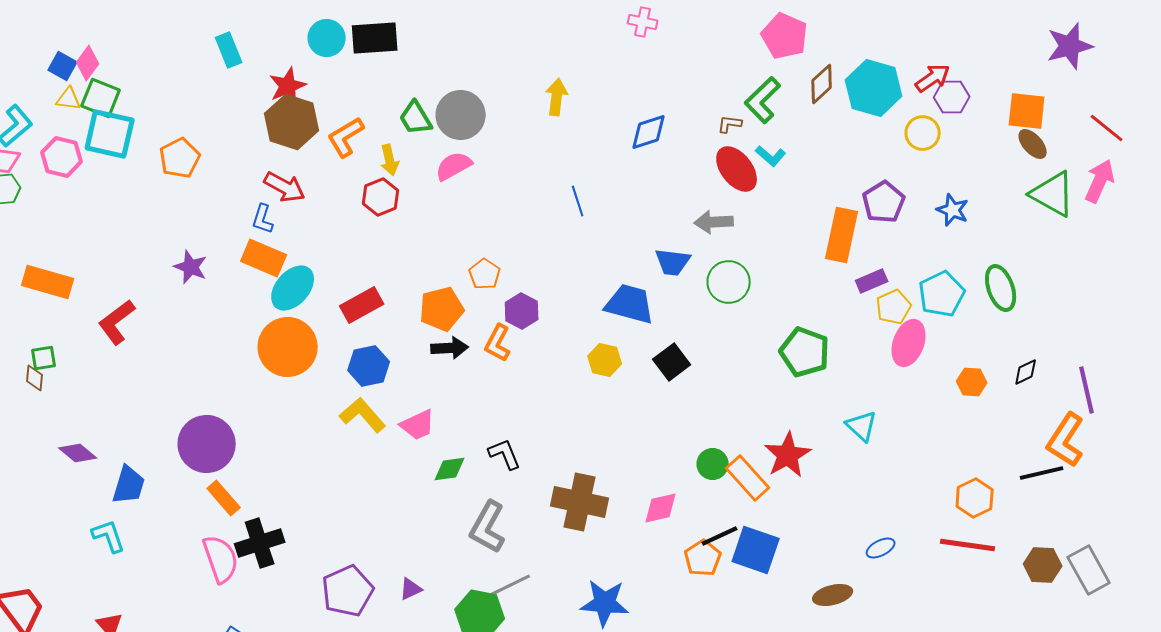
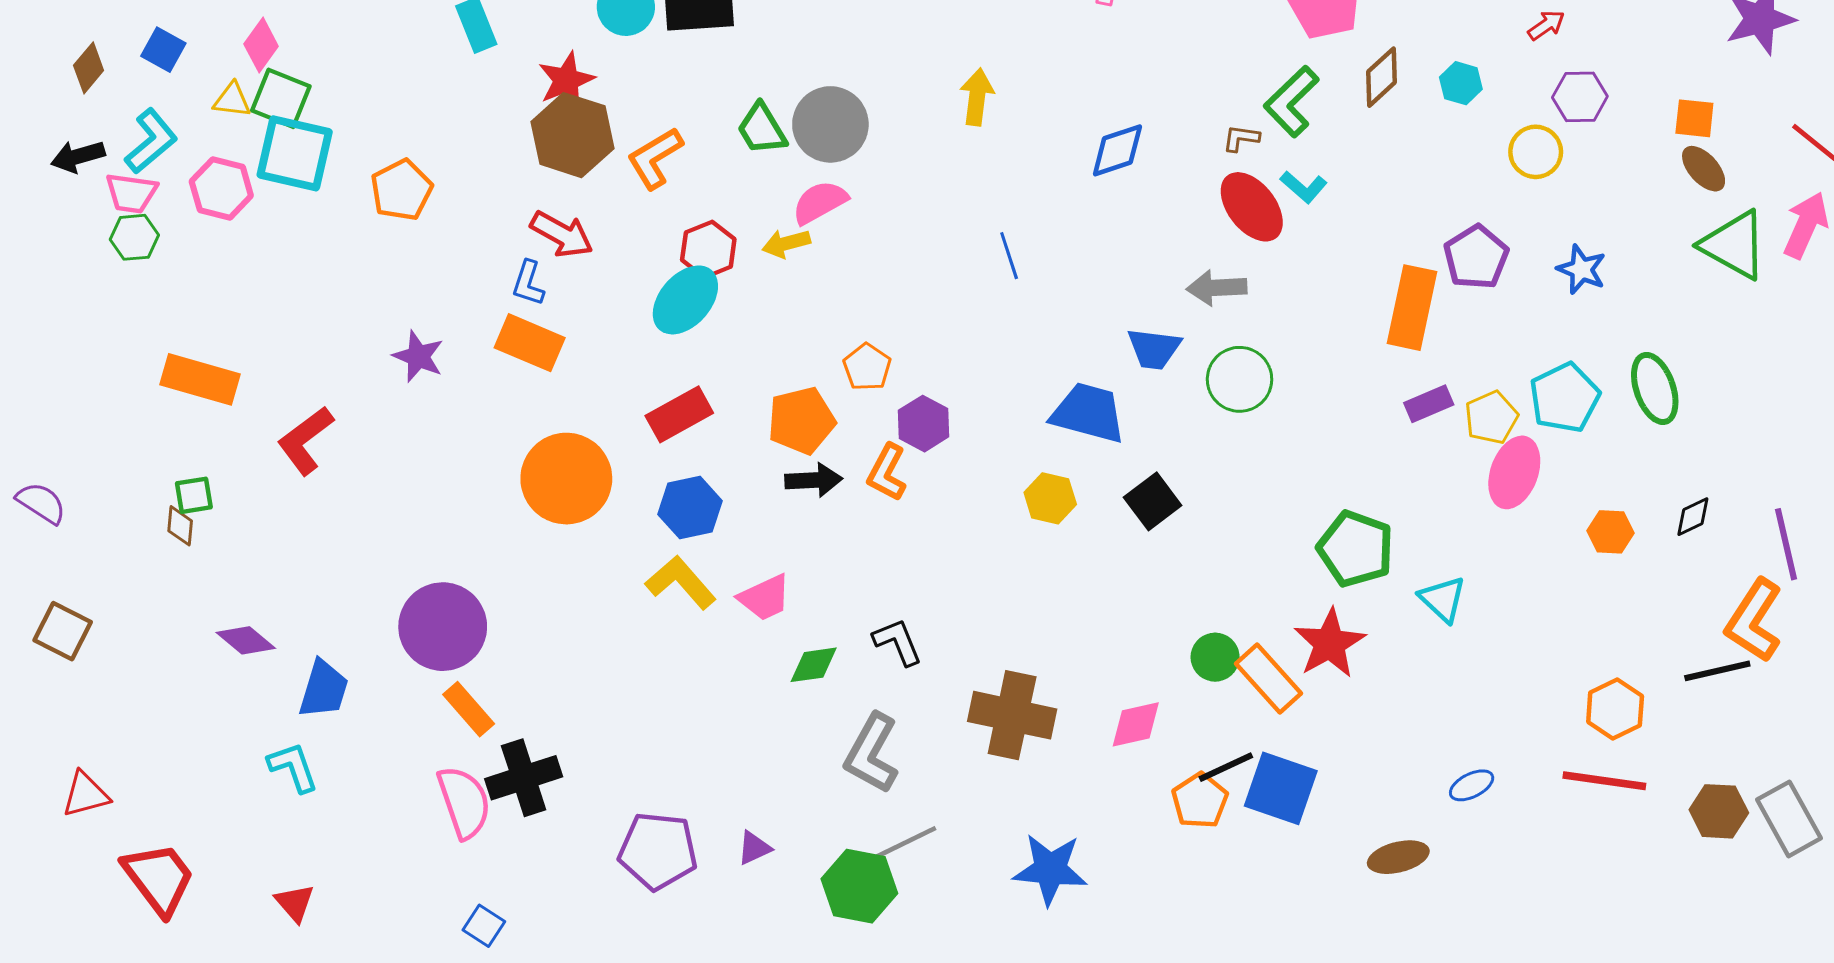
blue square: (63, 66) -> (163, 50), moved
red arrow: (933, 78) -> (1546, 25), moved, size x0.7
cyan hexagon: (874, 88) -> (1461, 83), size x0.5
orange square: (1027, 111) -> (1694, 118), size x0.7
yellow arrow: (390, 160) -> (786, 243), moved, turned 88
purple rectangle: (872, 281) -> (1429, 404), moved
cyan ellipse: (293, 288) -> (685, 300), moved
green pentagon: (805, 352) -> (1356, 549), moved
purple pentagon: (348, 591) -> (658, 851), turned 30

